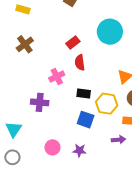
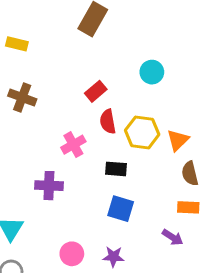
cyan circle: (110, 32) -> (152, 72), size x0.6
brown cross: (25, 44) -> (22, 97), turned -30
yellow hexagon: (107, 104) -> (142, 132), moved
purple arrow: (119, 140) -> (173, 237), turned 40

